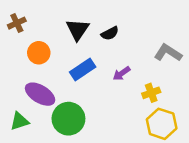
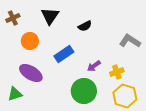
black triangle: (78, 30) -> (50, 16), moved
purple arrow: (121, 73) -> (94, 66), moved
green circle: (68, 119) -> (84, 91), moved

